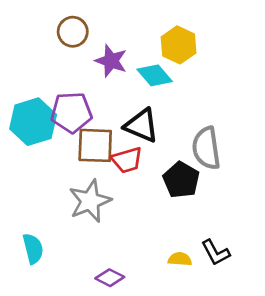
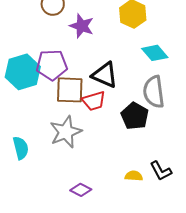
cyan diamond: (155, 75) -> (155, 53), moved
cyan semicircle: (33, 249) -> (21, 148), moved

